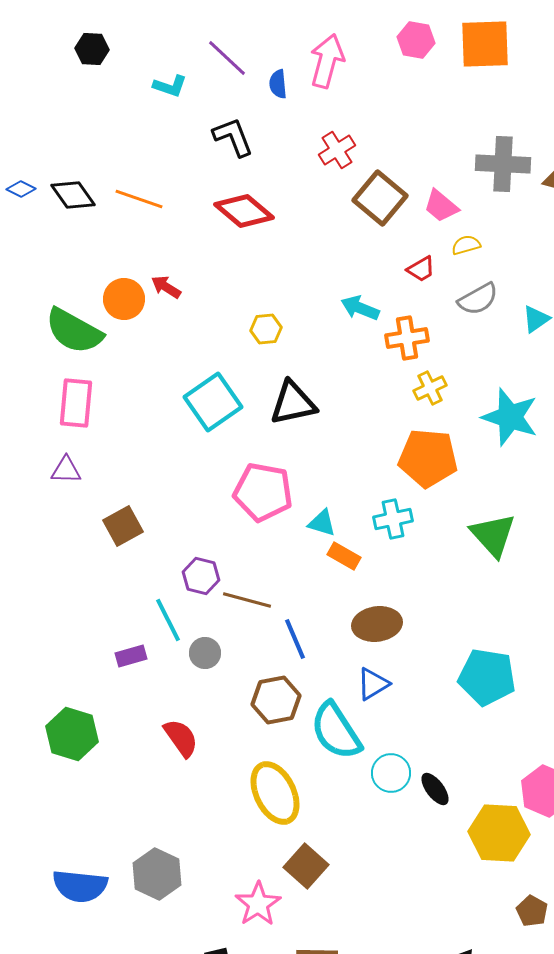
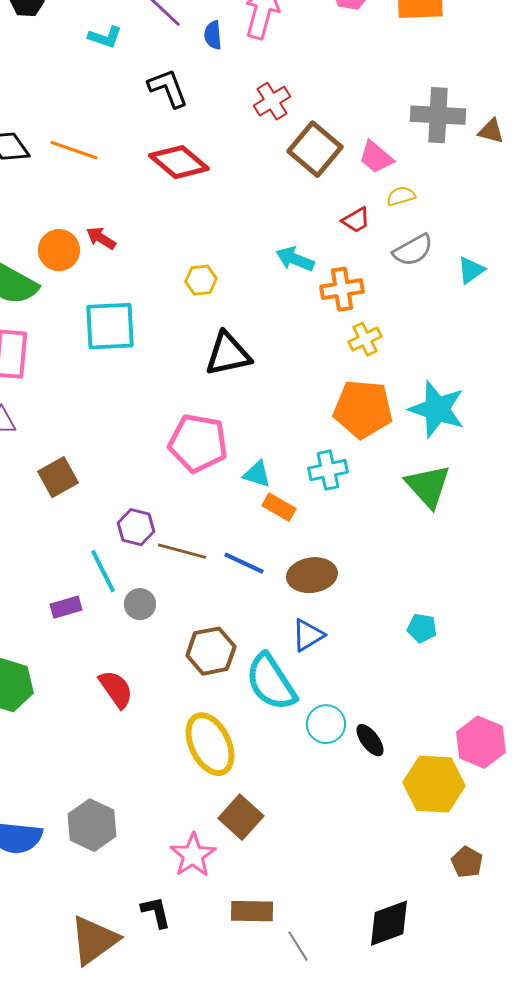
cyan square: (213, 402) -> (110, 326), moved, turned 32
cyan star: (510, 417) -> (437, 409), moved
blue line: (295, 639) -> (244, 563), moved, turned -42
cyan pentagon: (487, 677) -> (422, 628), size x0.5

